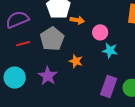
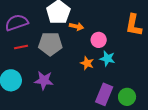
gray pentagon: (52, 39) -> (50, 44), turned 30
orange star: (76, 61) -> (87, 63), moved
purple star: (48, 76) -> (44, 80), turned -30

